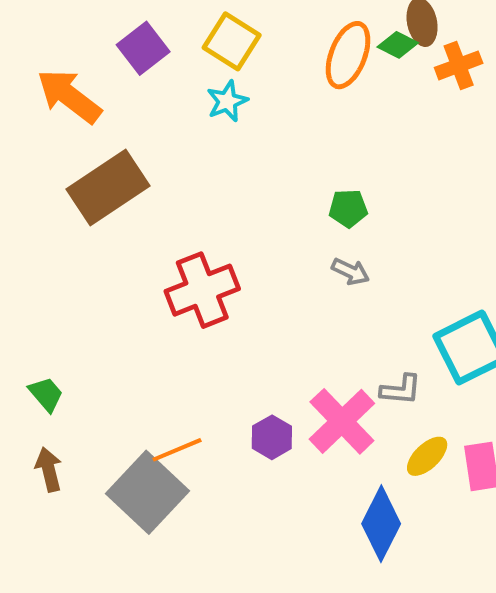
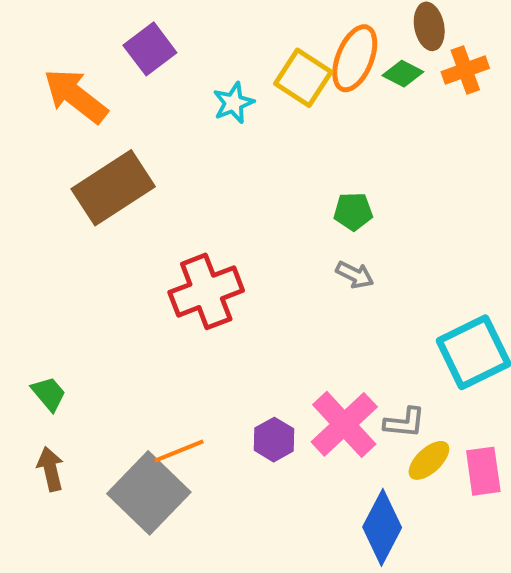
yellow square: (232, 41) -> (303, 78), moved
green diamond: (398, 45) -> (403, 74), moved
gray L-shape: (401, 390) -> (405, 423), moved

